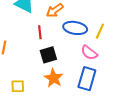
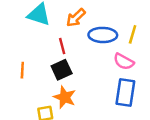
black square: (48, 55) -> (62, 70), moved
orange star: (54, 78) -> (65, 97), moved

